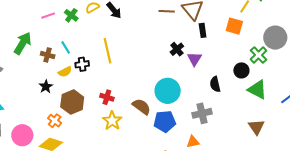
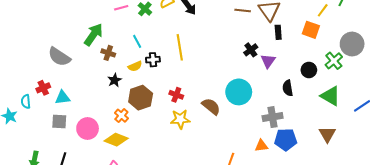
brown cross: (48, 55) -> (108, 53), moved
black circle: (241, 70) -> (309, 70), moved
yellow star: (112, 121) -> (180, 119), turned 30
blue pentagon: (165, 122) -> (286, 140), moved

